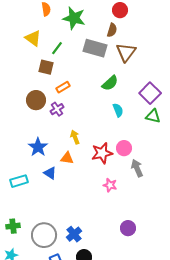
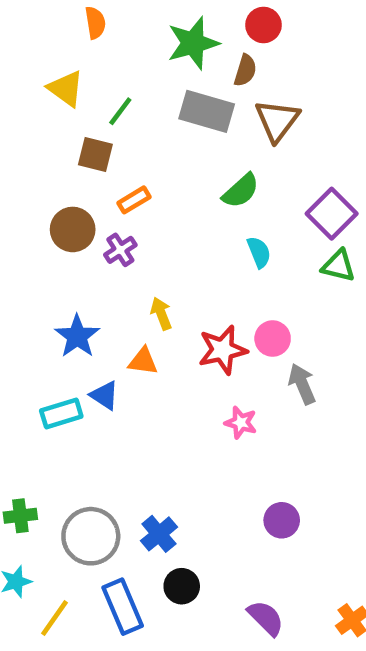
green star: (74, 18) -> (193, 43), moved, turned -30
cyan rectangle: (19, 181) -> (61, 413), moved

